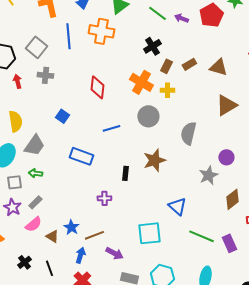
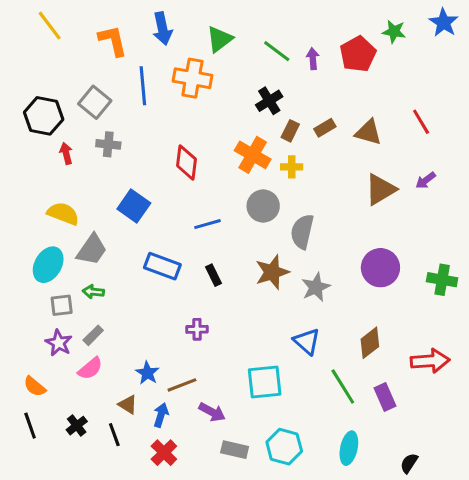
purple arrow: (181, 18) -> (313, 59), turned 64
blue square: (62, 116) -> (134, 206), size x1.5
yellow semicircle: (15, 121) -> (63, 214), turned -60
gray semicircle: (188, 133) -> (302, 232), moved
purple circle: (226, 157) -> (380, 268), size x1.6
black rectangle: (125, 173) -> (214, 275), moved, turned -32
gray star: (208, 175) -> (316, 287), moved
brown diamond: (232, 199) -> (370, 343), moved
brown triangle: (52, 236) -> (128, 405), moved
green line: (201, 236) -> (343, 386), turned 35

